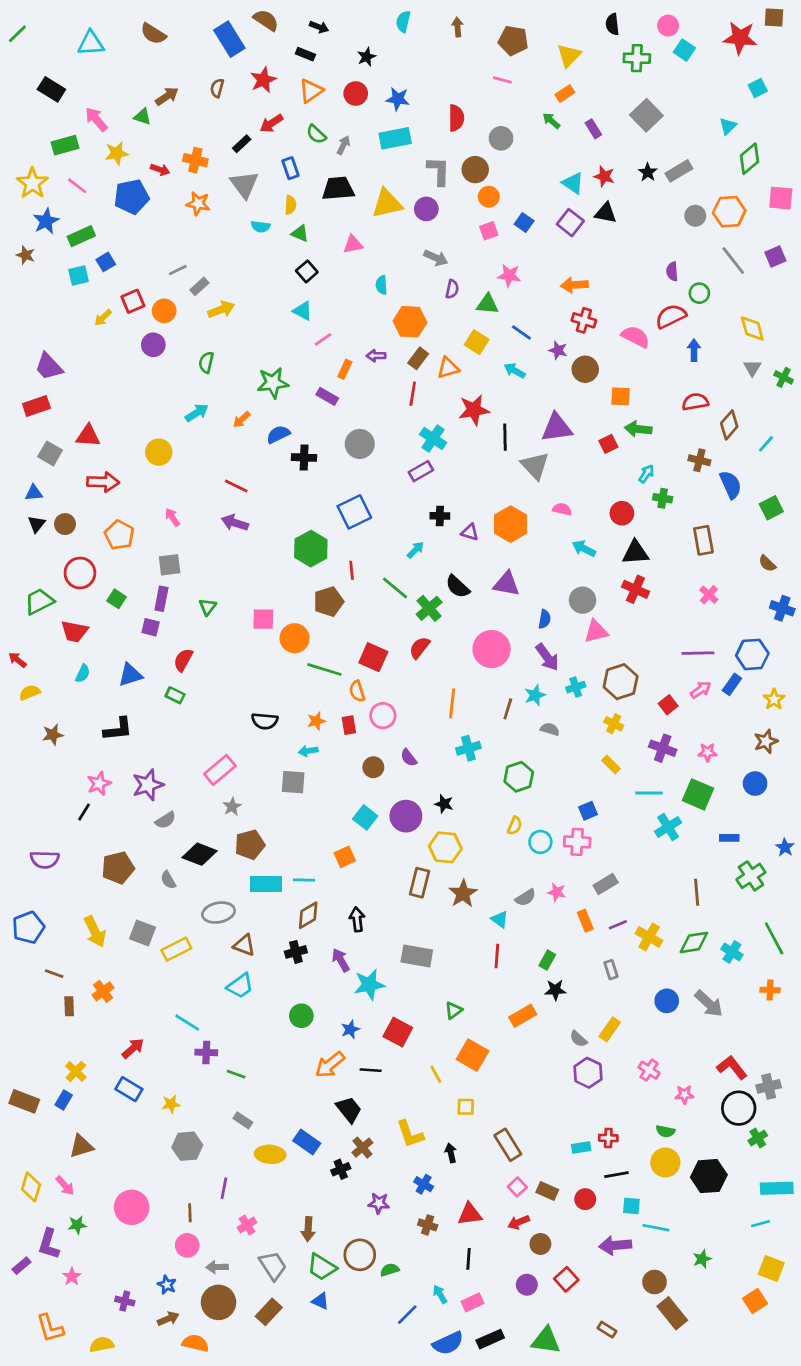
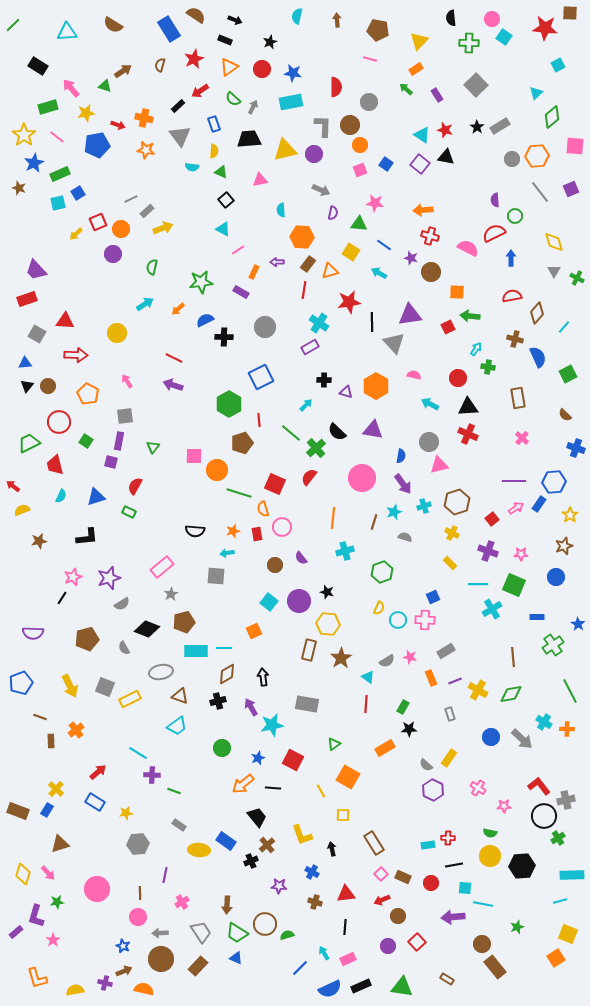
red trapezoid: (75, 631) -> (55, 465), turned 65
cyan cross: (732, 952) -> (544, 722), moved
purple cross: (125, 1301) -> (105, 983), moved

